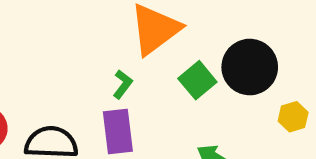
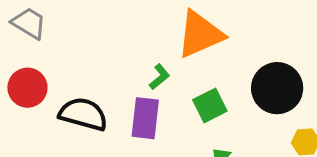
green square: (197, 80) -> (210, 105), moved

